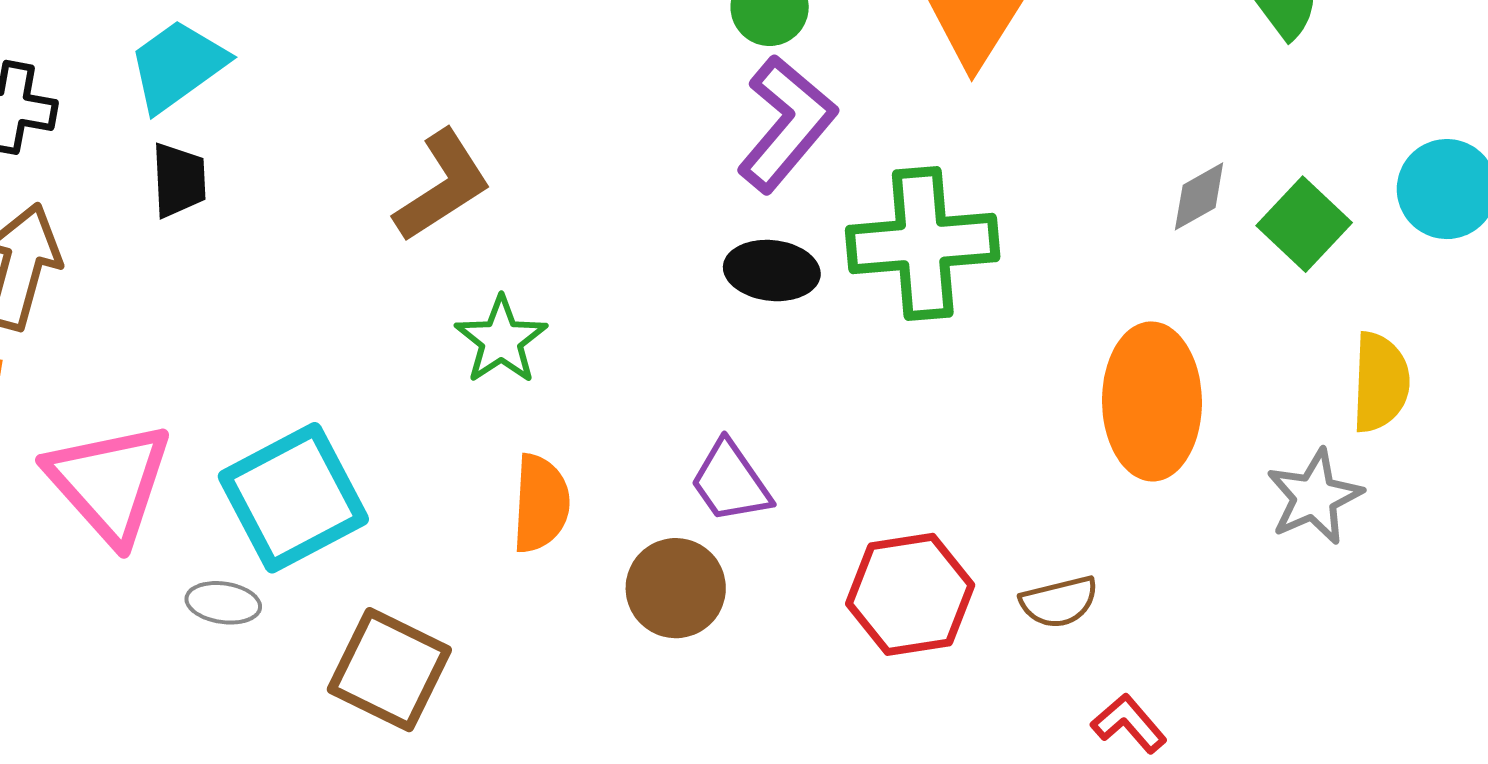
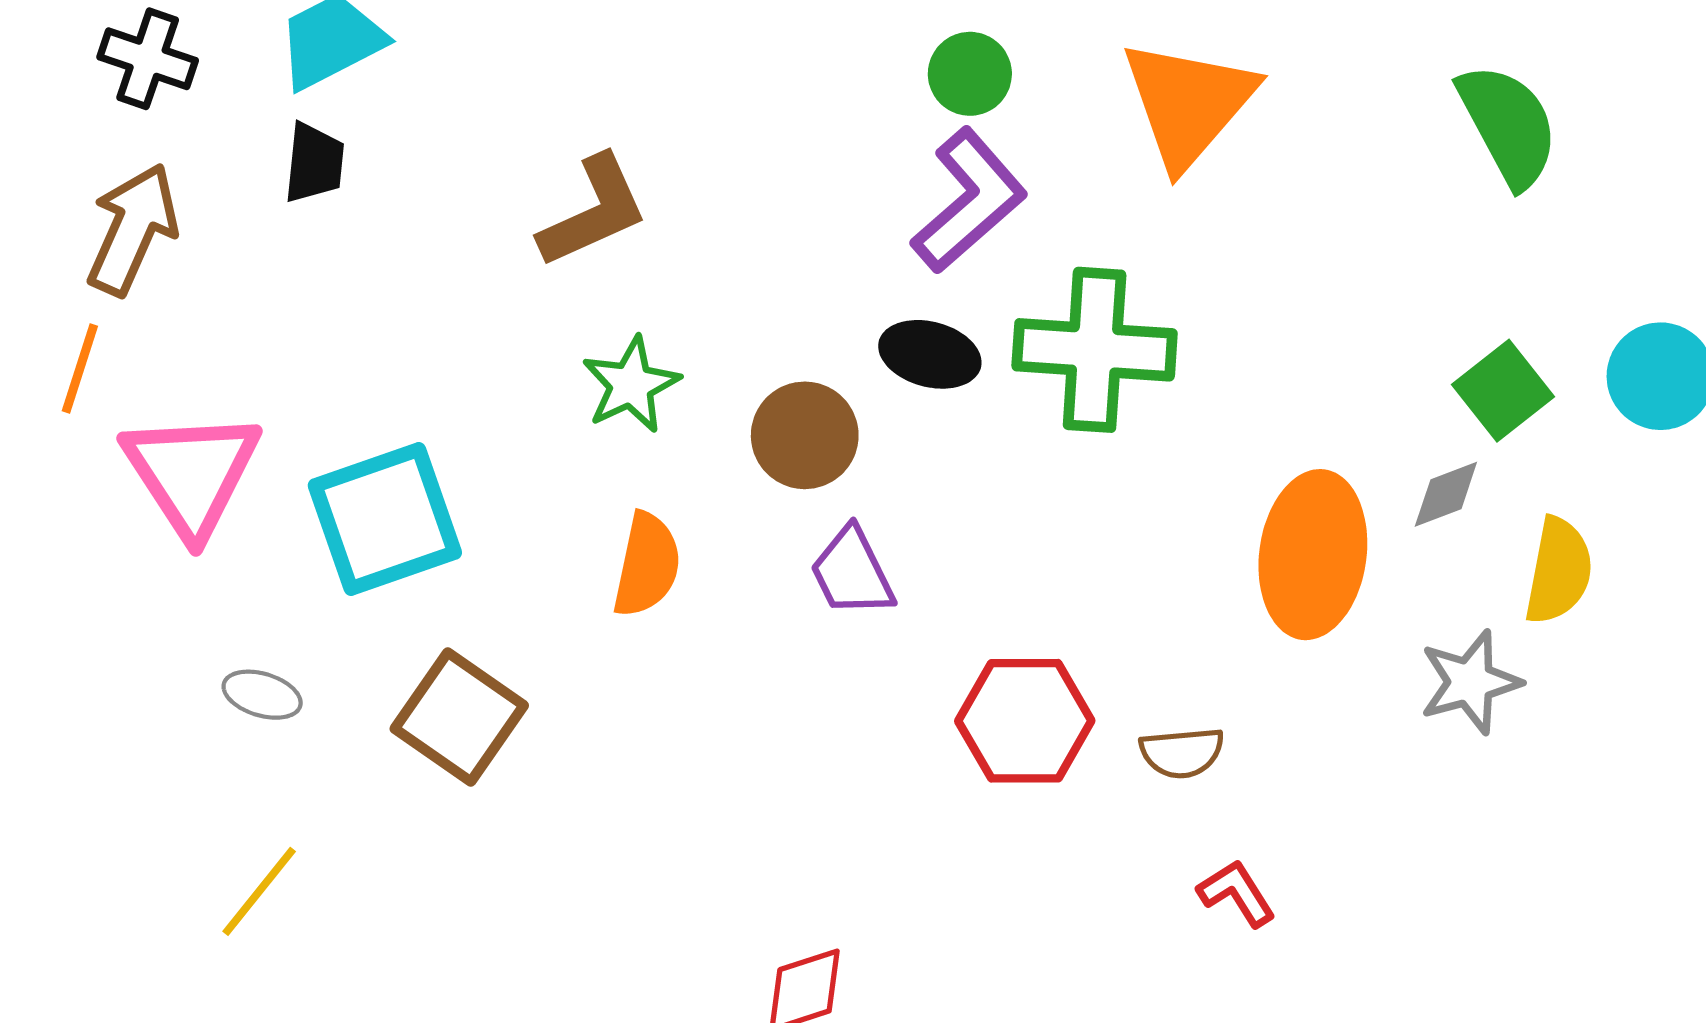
gray diamond: (1199, 196) -> (1446, 494), moved
brown circle: (676, 588) -> (805, 435), moved
gray ellipse: (223, 603) -> (262, 695), moved

